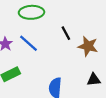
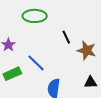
blue line: (29, 43) -> (36, 63), moved

